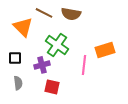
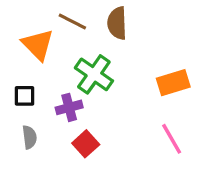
brown semicircle: (71, 14) -> (117, 23), turned 78
pink line: (84, 65) -> (172, 139), moved, turned -36
red square: (52, 87) -> (86, 144), turned 35

